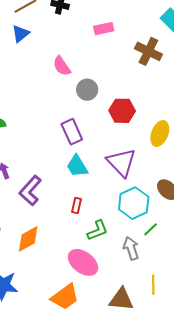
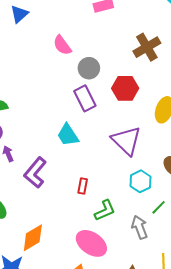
brown cross: (148, 51) -> (147, 47), moved, turned 36
purple rectangle: (72, 132) -> (85, 98), moved
cyan trapezoid: (77, 166) -> (68, 135), moved
cyan hexagon: (134, 203) -> (140, 181), size x0.7
orange diamond: (28, 239) -> (33, 238), moved

